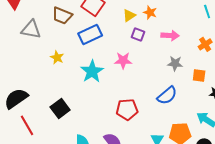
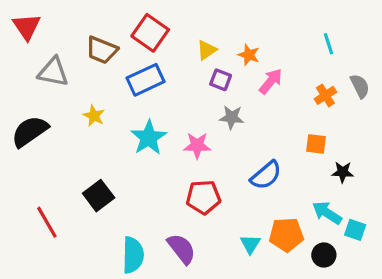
orange star: (150, 12) -> (249, 55), moved
pink arrow: (170, 35) -> (271, 81), turned -54
pink star: (123, 60) -> (197, 145), moved
gray star: (175, 63) -> (232, 117), moved
black semicircle: (16, 98) -> (30, 131), moved

